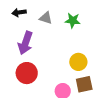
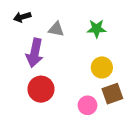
gray triangle: (46, 18) -> (56, 29), moved
green star: (73, 21) -> (97, 29), moved

